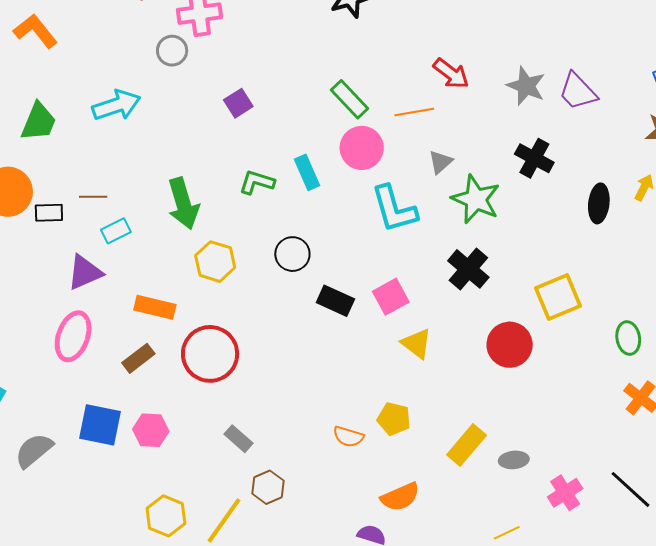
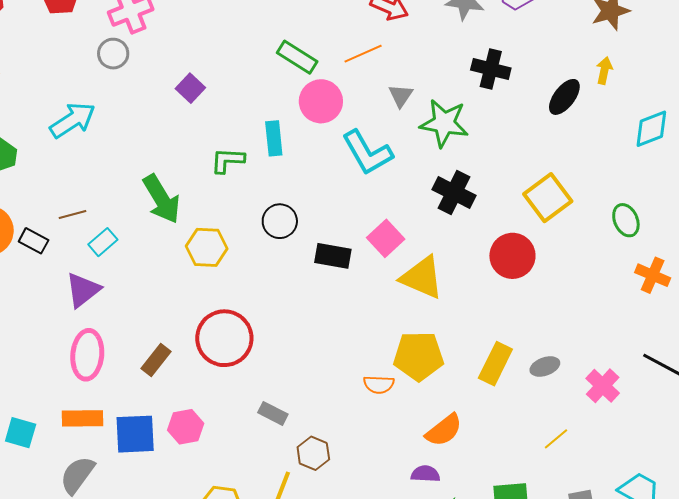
cyan rectangle: (307, 172) -> (274, 138), turned 32
black ellipse: (599, 203) -> (564, 97), turned 45
black rectangle: (49, 213) -> (34, 241), turned 44
orange rectangle: (155, 307) -> (83, 418), moved
yellow triangle: (416, 343) -> (422, 277), size x1.4
yellow pentagon: (394, 419) -> (419, 356), size x1.5

